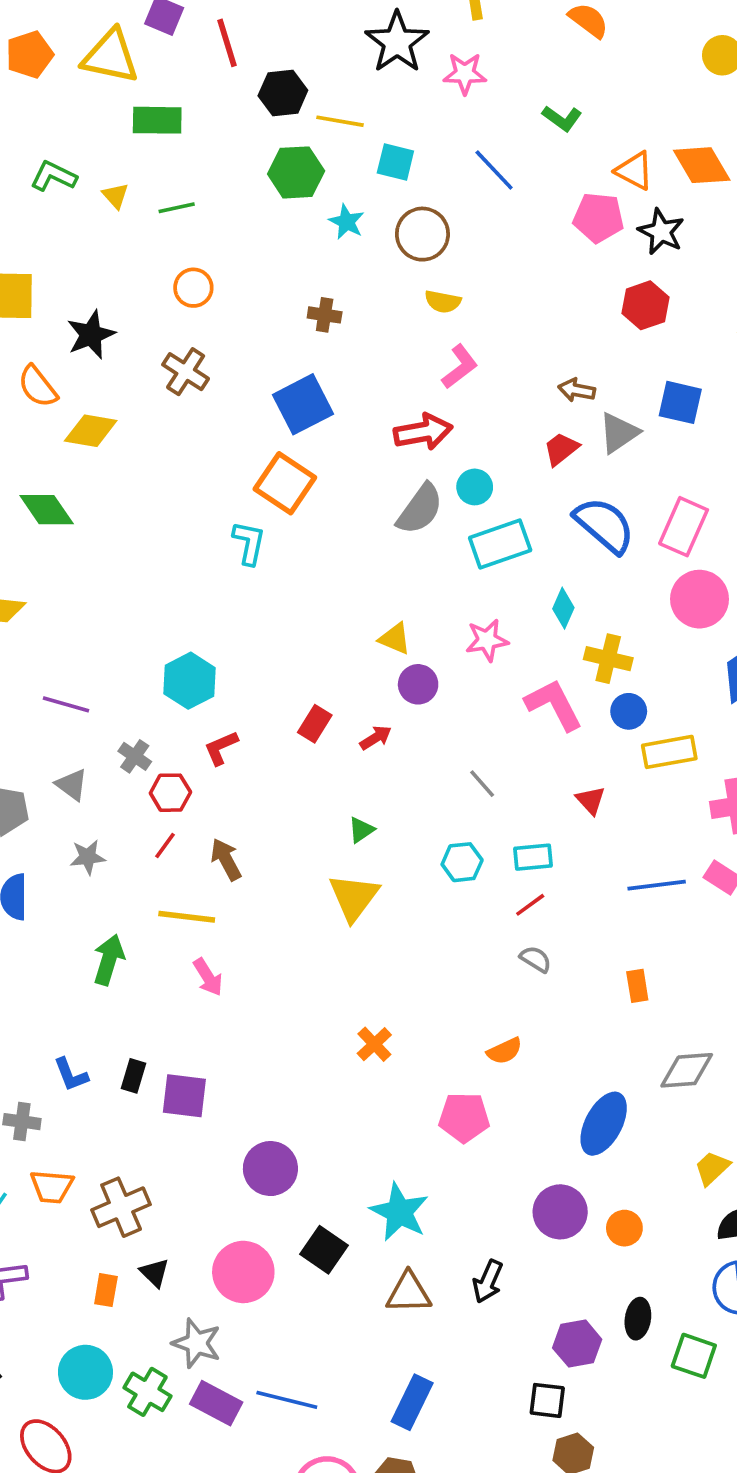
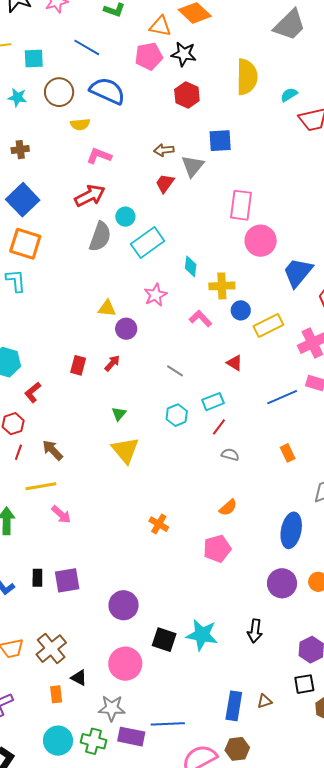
pink L-shape: (460, 367) -> (99, 156), turned -105
blue semicircle: (604, 525) -> (107, 91), moved
pink L-shape: (554, 705) -> (200, 318), size x0.7
cyan star: (399, 1212) -> (202, 635), moved
brown triangle: (409, 1293) -> (264, 701), moved, size x0.6

